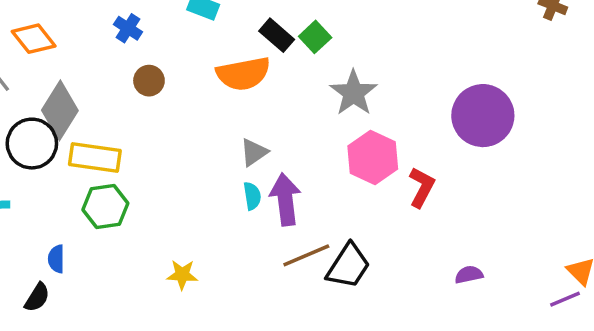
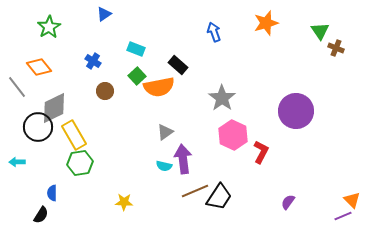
green square: (315, 37) -> (137, 76), moved
gray diamond: (60, 110) -> (54, 108), turned 32
yellow rectangle: (95, 158) -> (74, 135), turned 52
cyan semicircle: (252, 196) -> (164, 166), moved, turned 112
purple semicircle: (469, 275) -> (288, 202), turned -42

